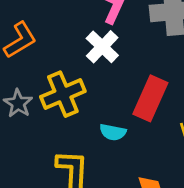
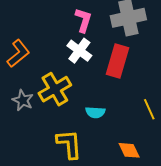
red rectangle: (150, 98) -> (117, 61), moved

